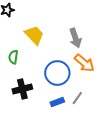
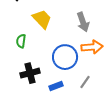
orange arrow: (84, 63) -> (92, 47), turned -45
blue rectangle: (57, 102) -> (56, 86), moved

